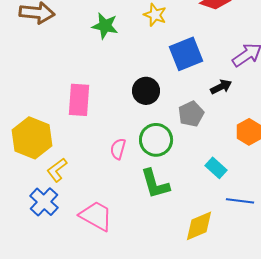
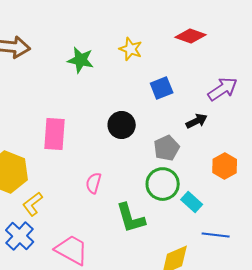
blue square: (186, 54) -> (162, 88), size x0.7
green circle: (156, 140) -> (163, 184), moved

